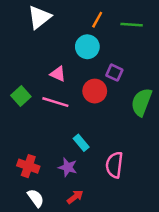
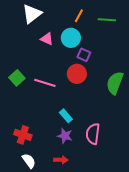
purple square: (114, 73) -> (84, 55), moved
pink triangle: (58, 74) -> (47, 39), moved
purple star: (68, 167) -> (65, 136), moved
red arrow: (75, 197) -> (61, 160), turned 40

